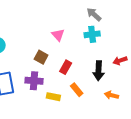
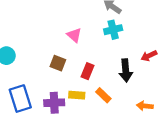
purple cross: (34, 81) -> (54, 103), moved
orange arrow: (111, 95) -> (145, 106), moved
yellow rectangle: (53, 97) -> (77, 95), moved

